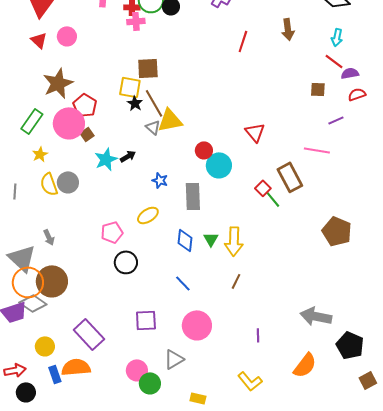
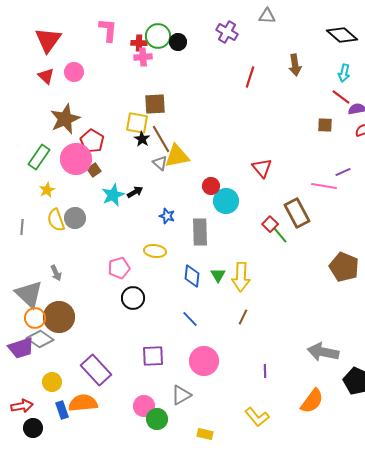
purple line: (336, 120) -> (343, 172), moved
yellow ellipse: (148, 215) -> (155, 251), turned 40
orange circle: (28, 282) -> (35, 318), size x0.7

